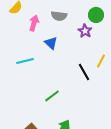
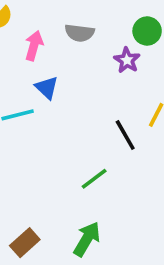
blue triangle: (51, 43) -> (47, 88), moved
green line: (52, 96) -> (94, 179), moved

